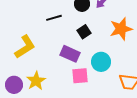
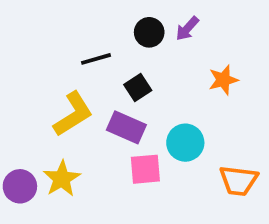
orange star: (121, 29) -> (223, 80), size x0.7
black square: (84, 32) -> (138, 87), moved
yellow L-shape: (25, 47) -> (73, 114), moved

